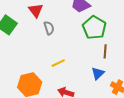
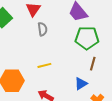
green pentagon: (94, 27) -> (87, 38), turned 30

